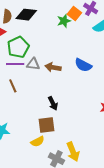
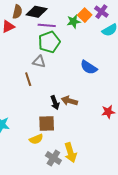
green pentagon: (18, 47) -> (49, 42), moved
purple line: (15, 64) -> (47, 25), moved
brown arrow: (53, 67) -> (69, 101), moved
brown line: (13, 86) -> (28, 79), moved

